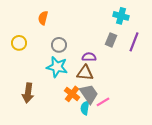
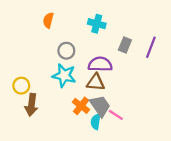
cyan cross: (121, 16) -> (97, 24), moved
yellow circle: (19, 43) -> (21, 86), moved
purple semicircle: (89, 57) -> (100, 64), size x1.5
pink line: (103, 102) -> (116, 115), turned 64

